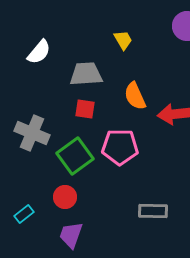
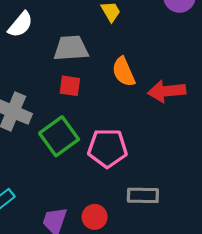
pink pentagon: (120, 147) -> (107, 148), moved
red circle: (65, 197) -> (95, 217), moved

